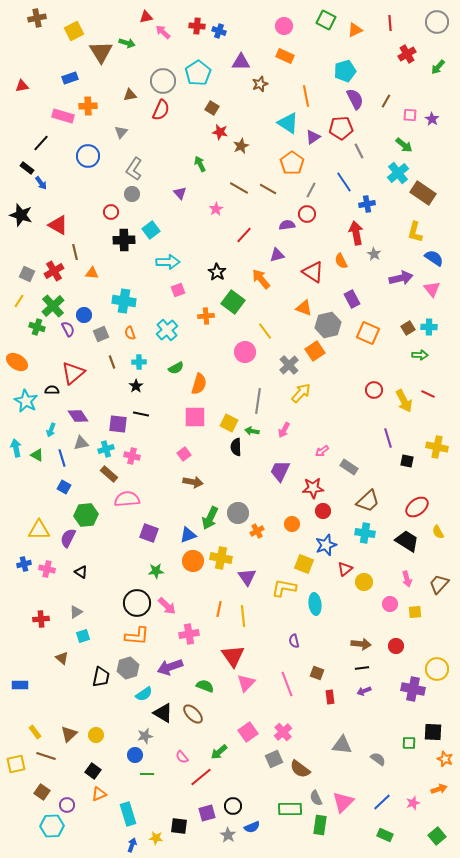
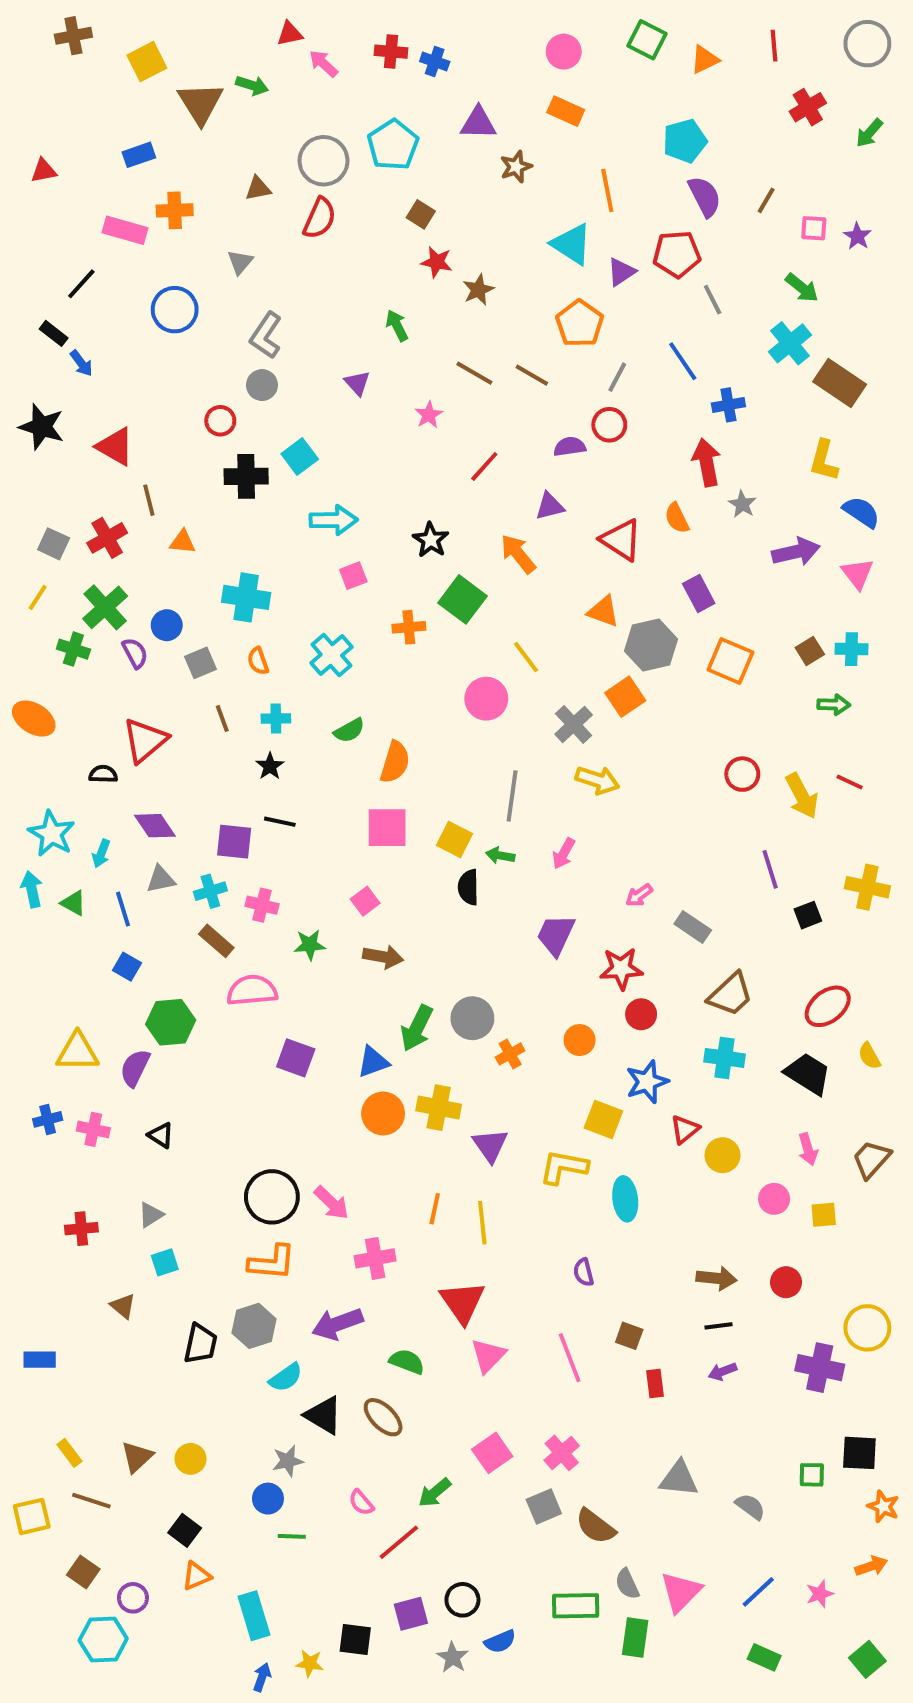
yellow arrow: (301, 393) -> (597, 780), turned 65
cyan star: (26, 401) -> (52, 834), moved
black square: (407, 461) -> (808, 915), turned -32
green star: (156, 571) -> (310, 945), moved

